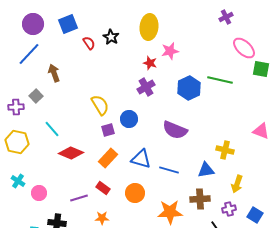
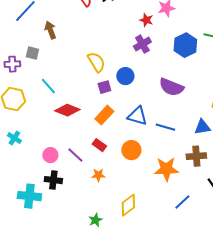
gray square: (36, 96) -> (32, 53), turned -32
pink circle: (39, 193) -> (50, 155), moved
purple line: (79, 198) -> (75, 155), turned 60

